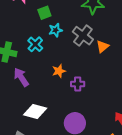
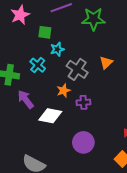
green square: (44, 13) -> (45, 32), turned 32
gray cross: (83, 36) -> (77, 69), moved
white diamond: (35, 111) -> (50, 116), moved

